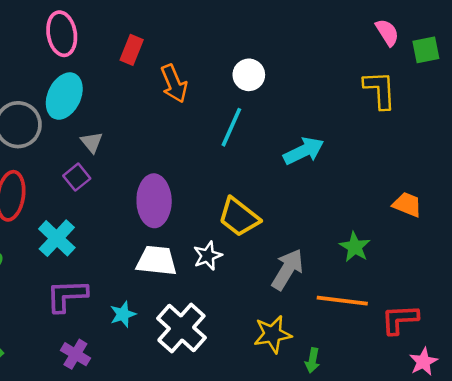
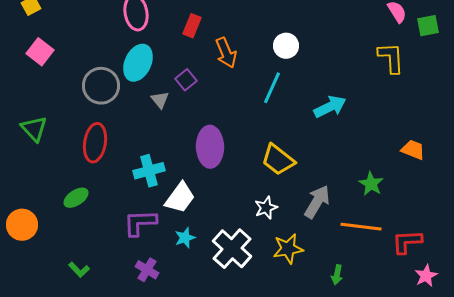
purple square: (77, 177) -> (186, 80), moved
cyan cross: (57, 238) -> (149, 171), moved, turned 32
white star: (208, 256) -> (266, 208), moved
white trapezoid: (157, 261) -> (180, 198), moved, turned 120
yellow star: (273, 334) -> (288, 249), moved

